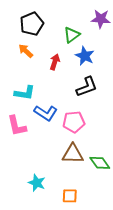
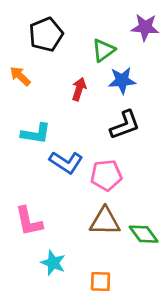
orange arrow: (26, 51) -> (20, 76), moved
blue star: (85, 56) -> (122, 80), turned -30
pink L-shape: (17, 126) -> (29, 221), moved

